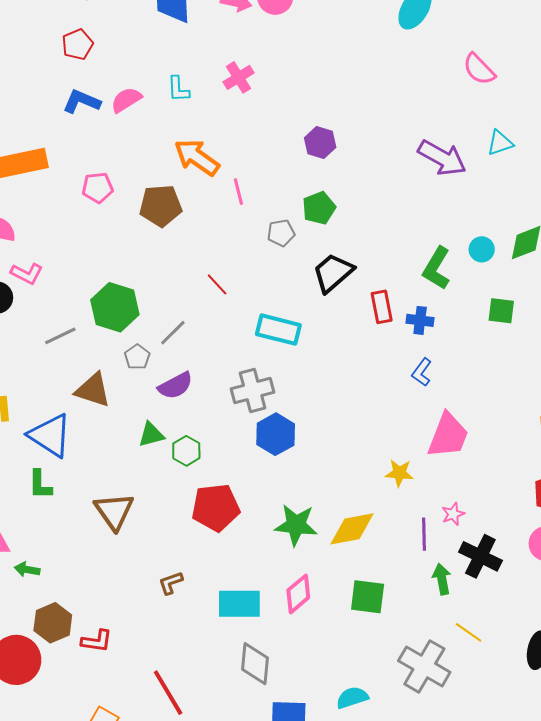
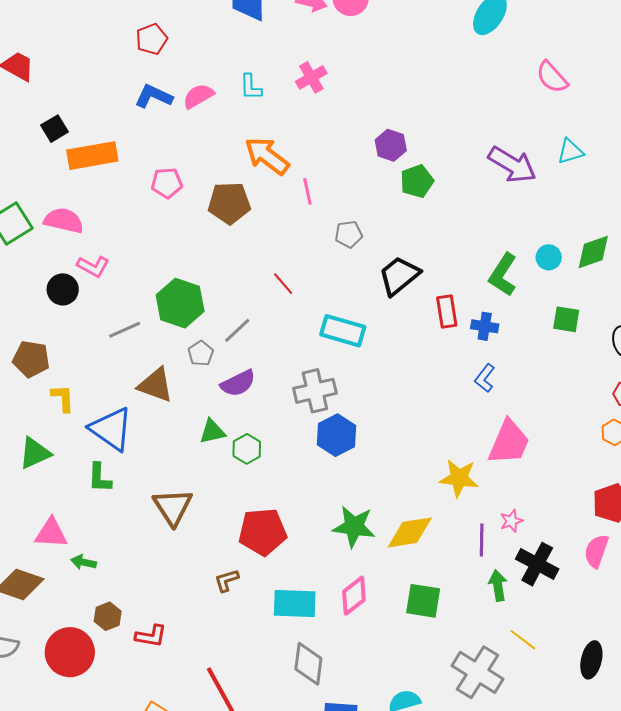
green pentagon: (319, 208) -> (417, 181), moved
yellow star: (399, 473) -> (459, 478), size x1.4
red pentagon: (216, 507) -> (263, 532), moved
brown hexagon: (53, 623) -> (108, 616), size x0.7

